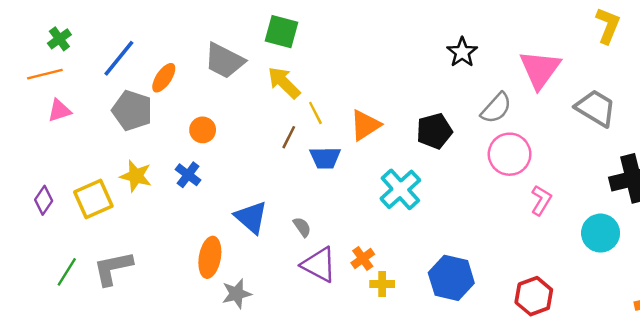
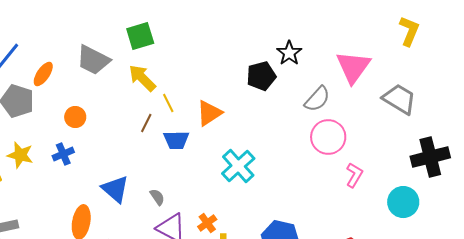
green square: (281, 32) -> (140, 36), turned -32
black pentagon: (434, 131) -> (261, 76), moved
blue cross: (188, 175) -> (63, 154), turned 30

